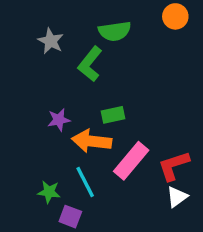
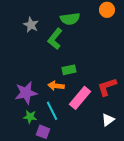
purple star: (59, 120) -> (26, 93), moved, size x1.6
orange arrow: (92, 141) -> (56, 86), size x0.7
red L-shape: (174, 166) -> (107, 87), moved

